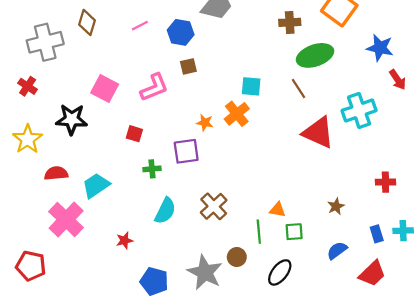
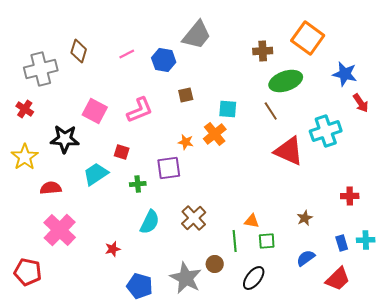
brown square: (188, 66) -> (186, 95), moved
cyan trapezoid: (96, 185) -> (96, 174), moved

